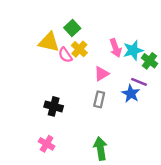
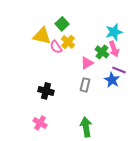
pink arrow: (116, 48) -> (114, 49), moved
cyan star: (133, 50) -> (114, 32), moved
green cross: (150, 61) -> (102, 52), moved

